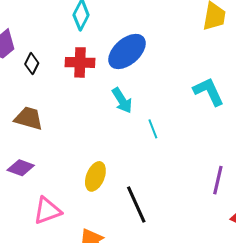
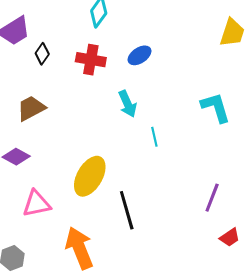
blue ellipse: (127, 51) -> (140, 55), size x0.6
brown trapezoid: (29, 118) -> (31, 108), turned -52
yellow ellipse: (95, 176) -> (90, 176), size x1.4

